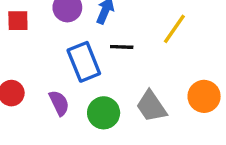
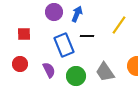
red square: (18, 21) -> (24, 34), moved

